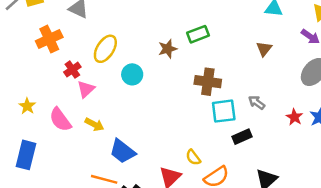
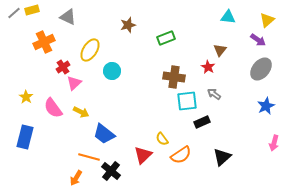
brown star: (168, 49) -> (128, 25), moved
red star: (294, 117) -> (208, 67), moved

